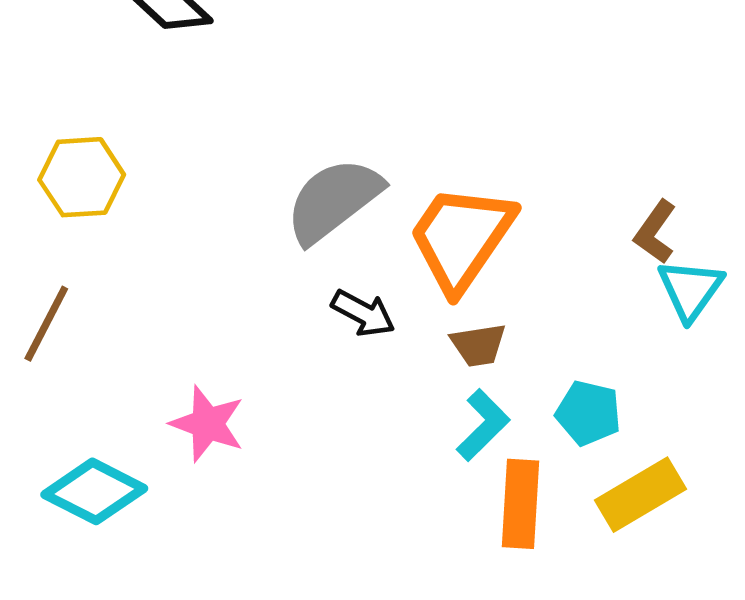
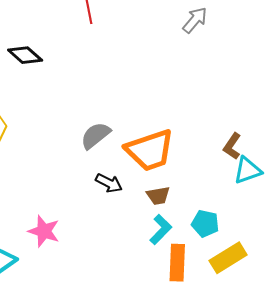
gray semicircle: (334, 200) -> (95, 135), size x0.7
orange trapezoid: (461, 238) -> (150, 150), turned -142
cyan triangle: (690, 290) -> (248, 170), turned 36

